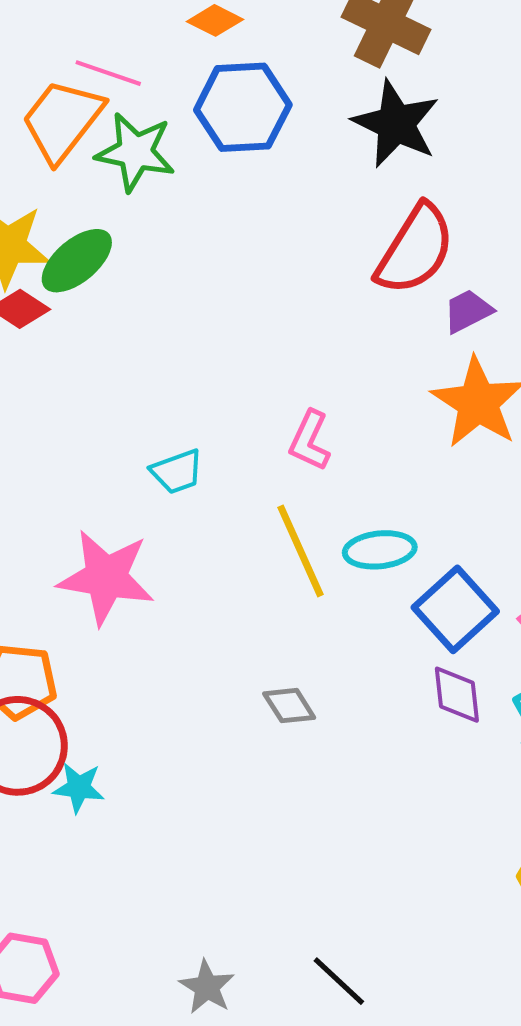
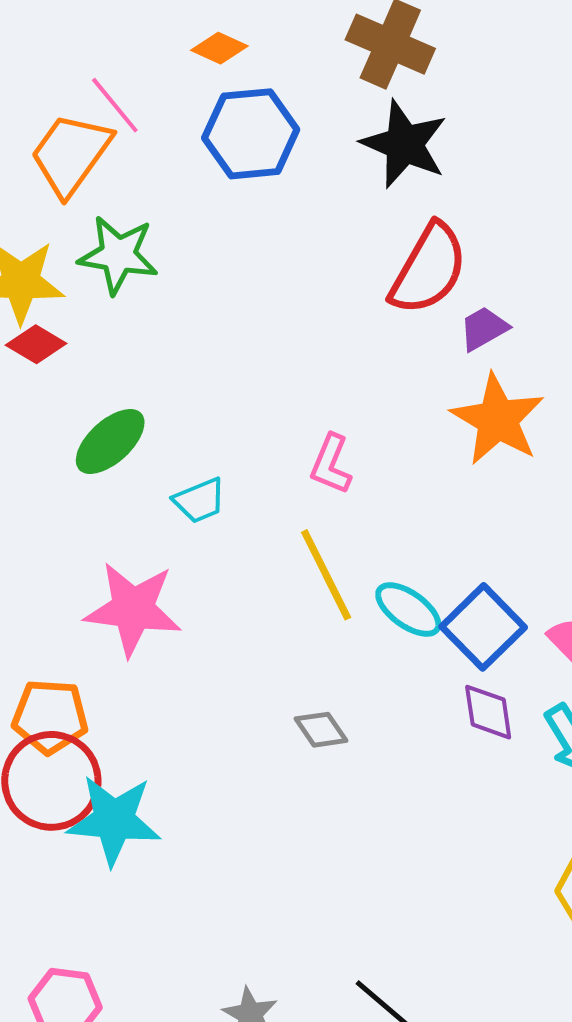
pink line: (108, 73) -> (115, 105), turned 34
green star: (135, 152) -> (118, 255), moved
green ellipse: (77, 261) -> (110, 441), moved
cyan ellipse: (380, 550) -> (408, 609), moved, turned 44
cyan star: (79, 788) -> (114, 820), size x1.8

